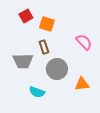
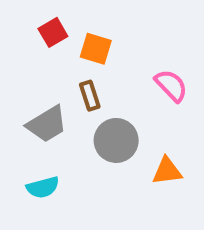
gray trapezoid: (23, 61) -> (47, 124), turned -30
cyan semicircle: (37, 92) -> (43, 187), moved, turned -35

